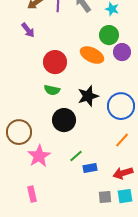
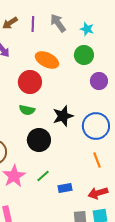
purple circle: (122, 52) -> (99, 81), moved
orange ellipse: (92, 55) -> (47, 60), moved
orange line: (122, 140) -> (97, 160), turned -63
green line: (76, 156) -> (43, 176), moved

